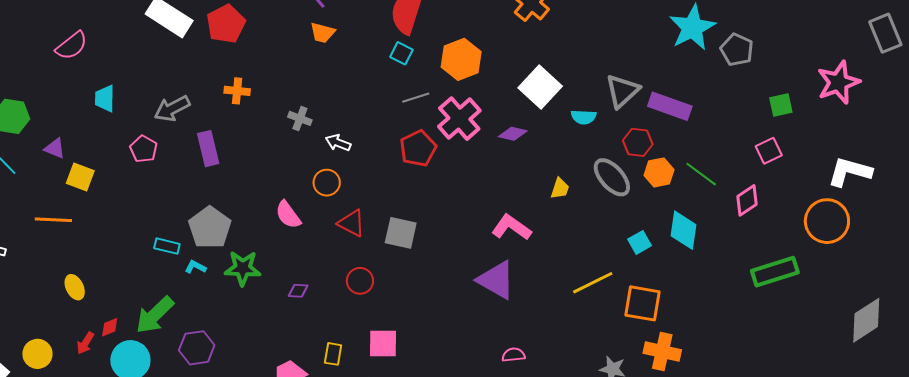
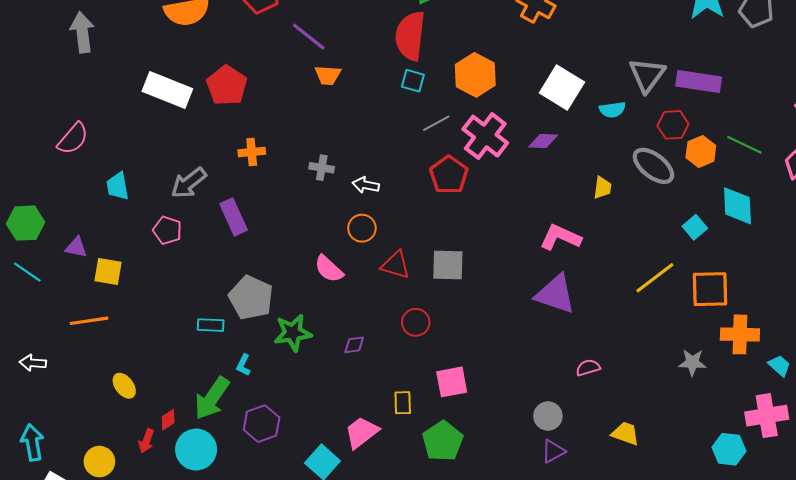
cyan L-shape: (195, 267) -> (243, 365), moved, turned -80

